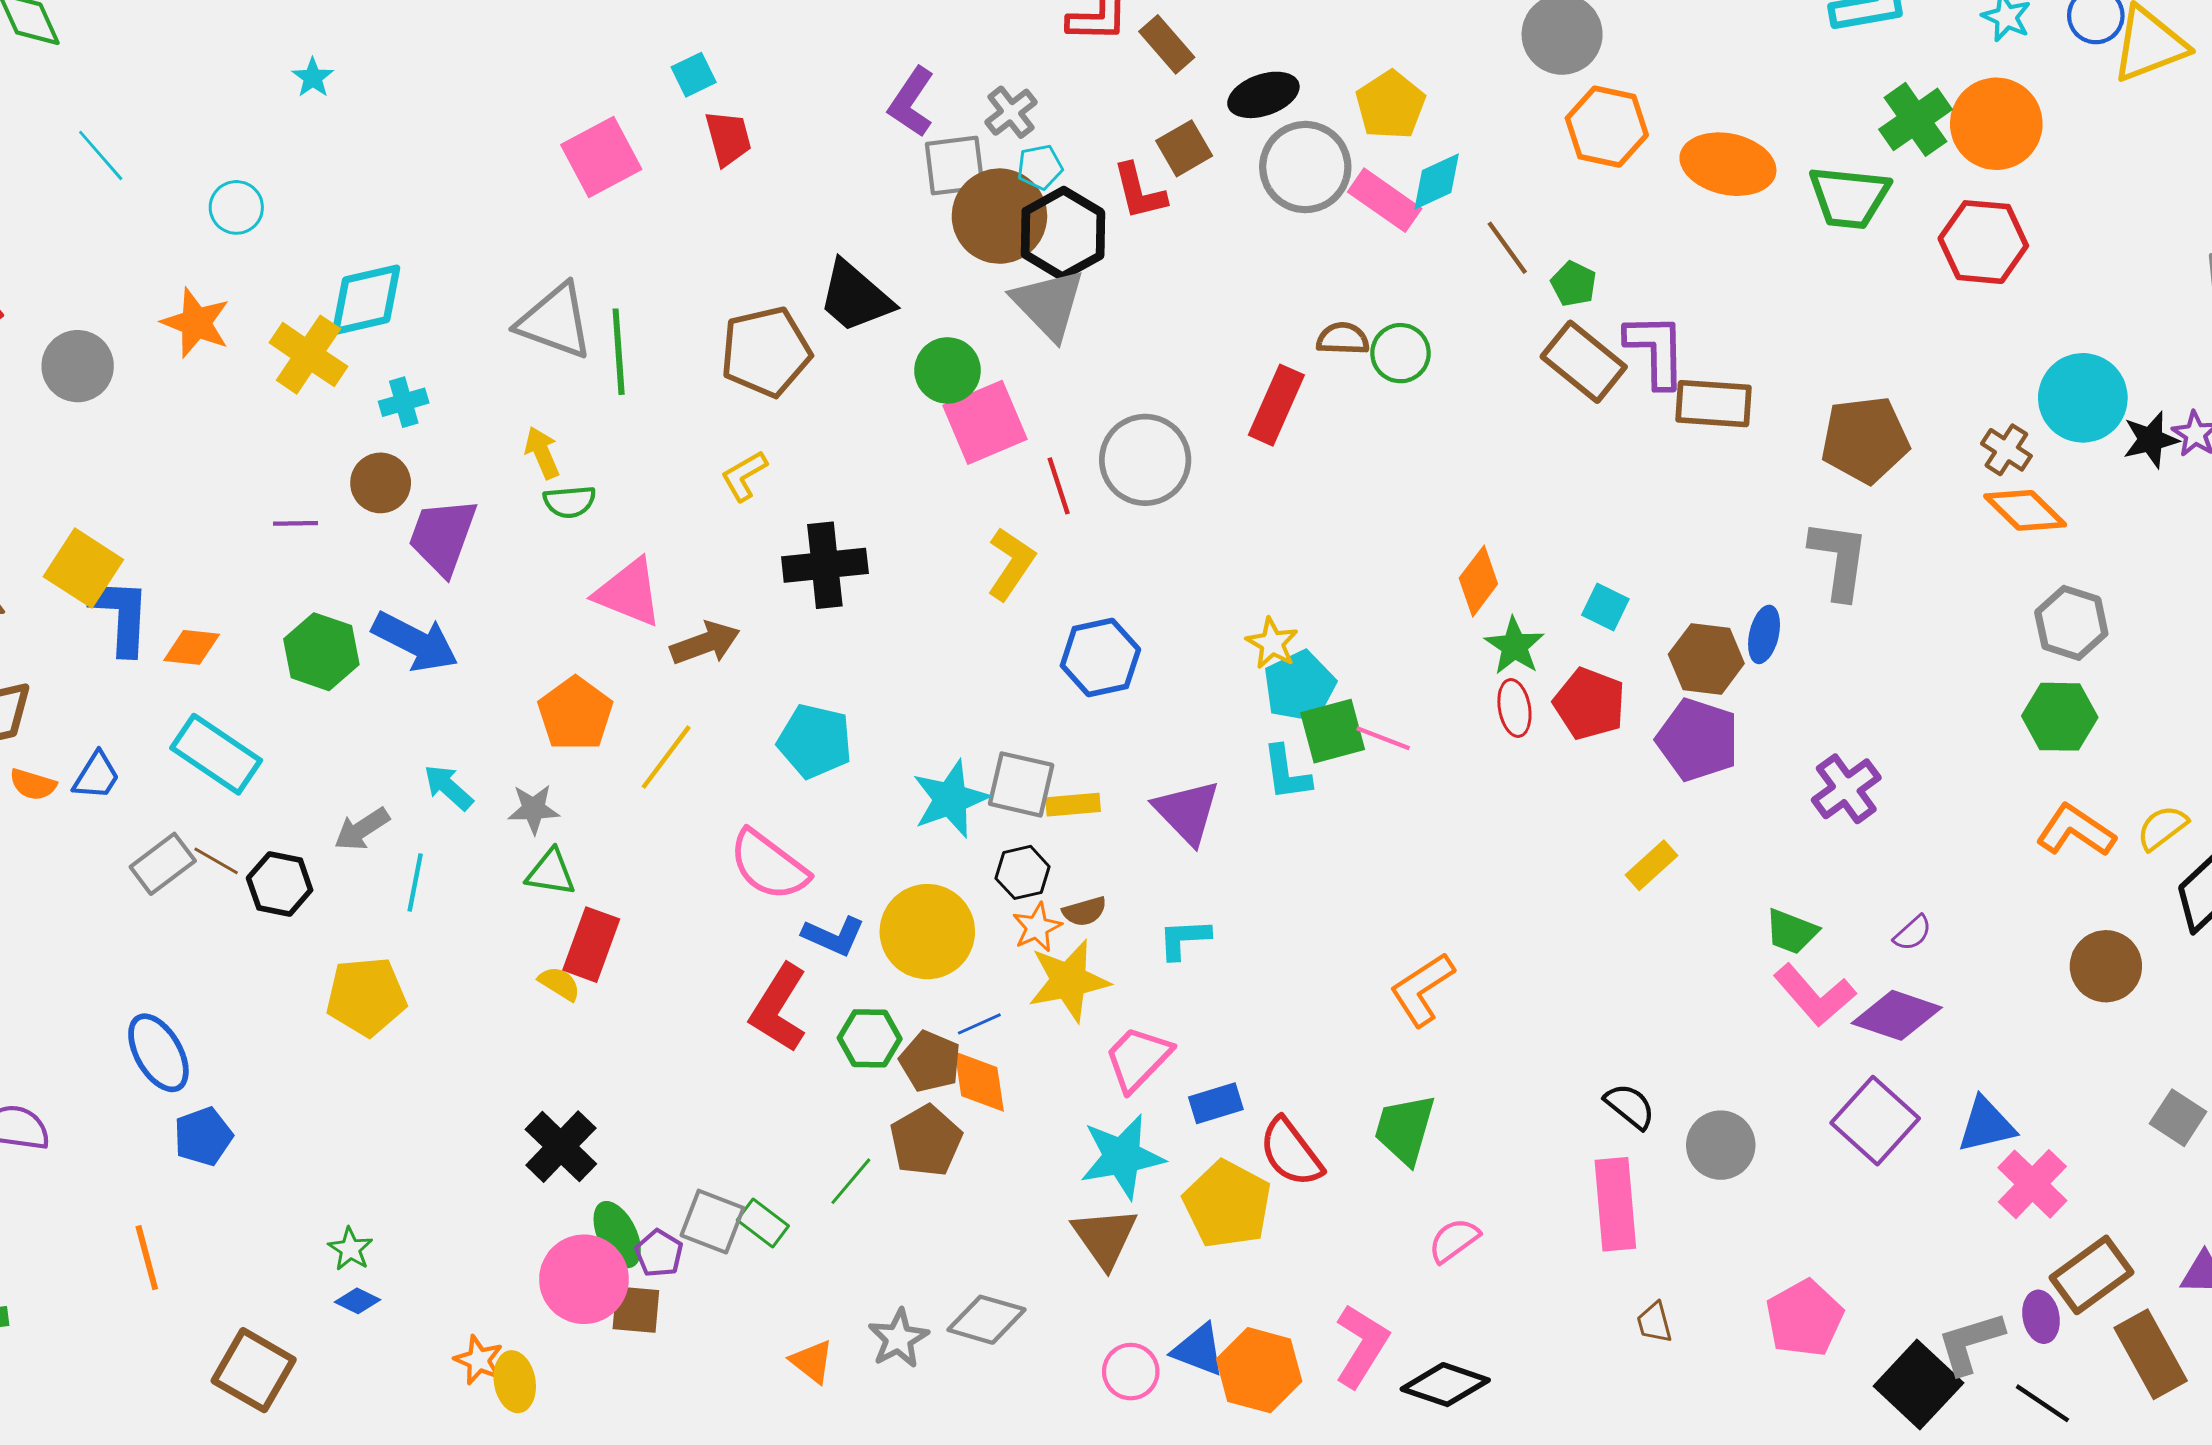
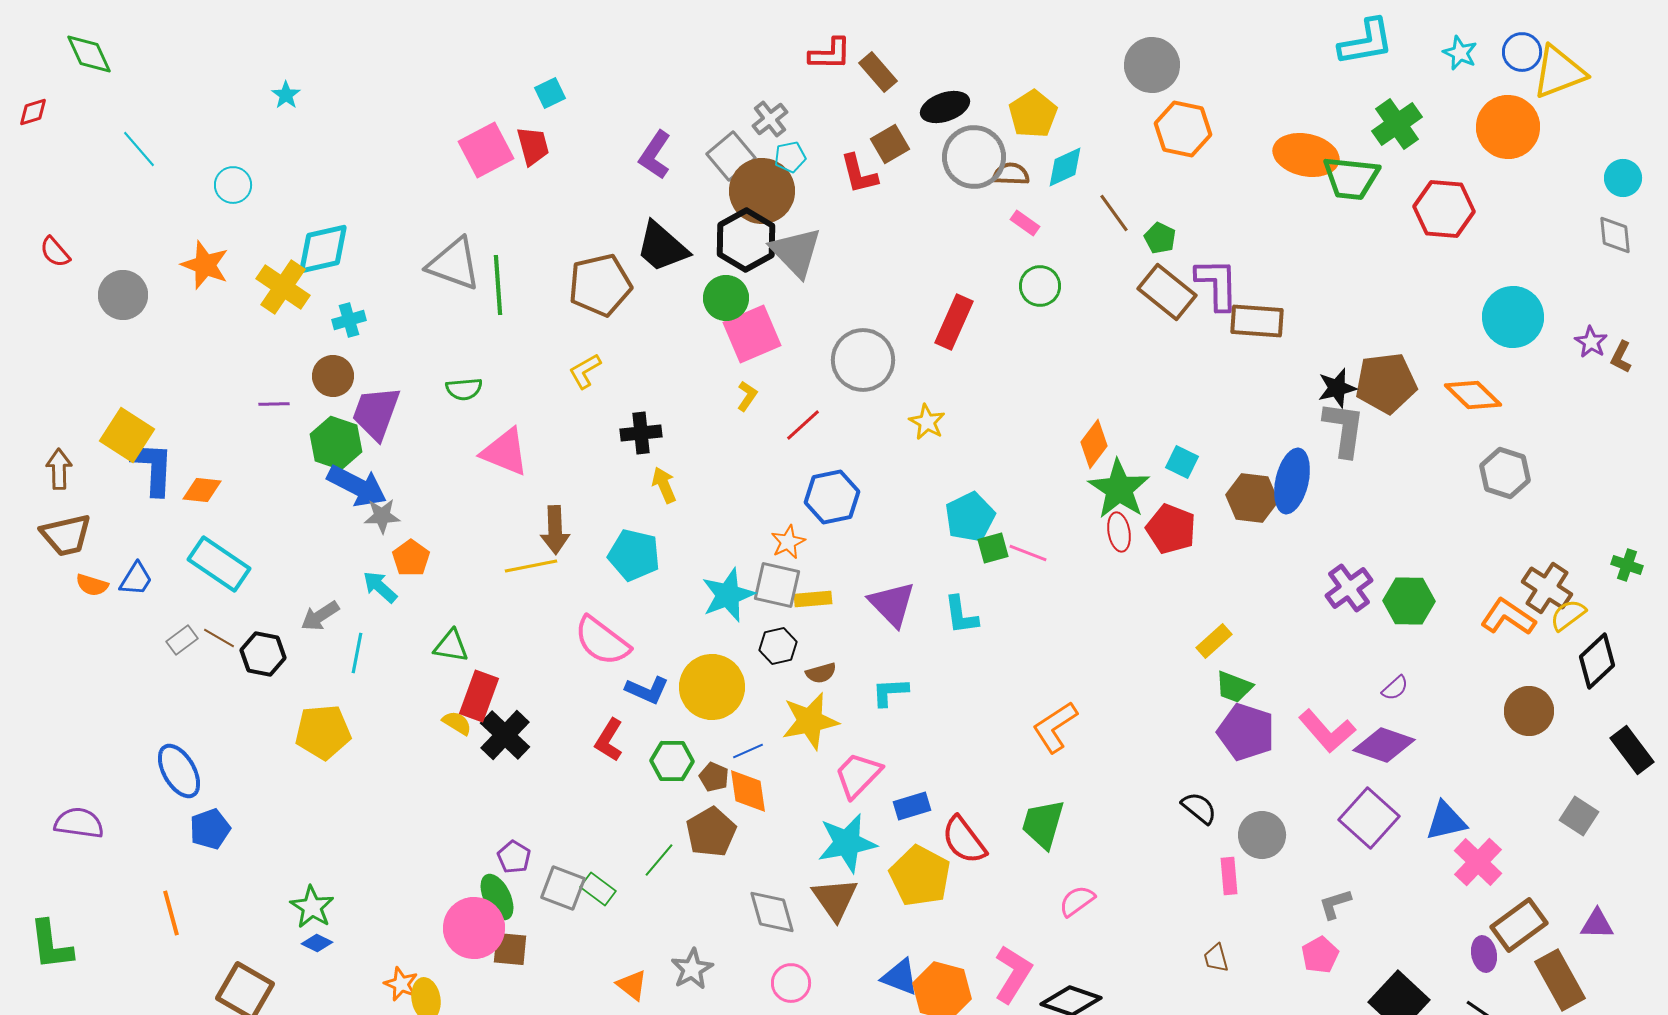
purple L-shape: (911, 102) -> (655, 155), moved
orange circle: (1996, 124) -> (1508, 127), moved
red trapezoid: (728, 138) -> (533, 146), moved
orange ellipse: (1728, 164) -> (1306, 155), moved
gray square: (955, 166) -> (731, 156), turned -33
pink rectangle: (1385, 200) -> (1025, 223), moved, size x0.6
black hexagon: (1063, 233) -> (746, 240), moved
brown semicircle: (1343, 339) -> (1011, 174), moved
brown pentagon: (1865, 440) -> (1386, 383), moved
black star: (2151, 440) -> (1337, 388), moved
brown cross: (2006, 450) -> (1547, 588), moved, size x1.4
yellow arrow: (542, 453) -> (664, 485), moved
red line: (1059, 486) -> (803, 425), moved, turned 66
yellow L-shape: (1011, 564) -> (747, 396), moved, size x0.6
black cross: (825, 565) -> (641, 433), size x0.7
blue ellipse: (1764, 634) -> (1292, 481), size x1.6
brown arrow: (705, 643) -> (555, 530), moved, turned 108
yellow star: (1272, 643) -> (927, 422), moved
green star: (1514, 646) -> (1119, 489), size x1.5
green hexagon: (321, 652) -> (336, 443), moved
orange pentagon: (575, 714) -> (411, 558), moved, size x0.7
green hexagon: (2060, 717) -> (1409, 601), moved
green square: (1333, 731) -> (993, 548), size x0.7
purple pentagon: (1698, 740) -> (1246, 732), moved
yellow line: (666, 757) -> (531, 566), turned 42
cyan L-shape: (1287, 773) -> (961, 615), moved
gray star: (533, 809) -> (382, 516), moved
gray rectangle: (163, 864) -> (182, 640), size x0.7
orange star: (1037, 927) -> (788, 542), moved
green trapezoid: (1791, 932) -> (1234, 687), moved
red L-shape: (779, 1008) -> (609, 740), size x0.7
brown pentagon: (930, 1061) -> (714, 777), size x0.7
black cross: (561, 1147) -> (505, 735), moved
pink rectangle: (1615, 1204) -> (1229, 876), moved, size x0.6
green star: (350, 1249) -> (312, 907), size x1.4
purple pentagon: (659, 1253) -> (514, 857), moved
pink pentagon: (1804, 1318) -> (1320, 955), size x0.7
gray diamond: (986, 1320) -> (772, 912), moved, turned 58
gray L-shape: (1970, 1343) -> (1335, 904), moved, size x0.7
pink circle: (1131, 1372) -> (791, 983), moved

